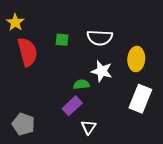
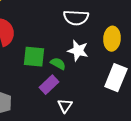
green square: (62, 40) -> (34, 57), moved, size x1.6
green semicircle: (81, 84) -> (58, 64), turned 35

